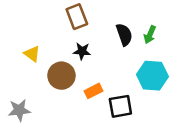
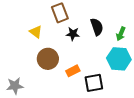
green arrow: (150, 35) -> (121, 34), moved
black star: (82, 51) -> (73, 34), moved
yellow triangle: (32, 54) -> (36, 32), moved

